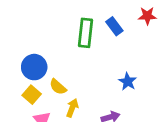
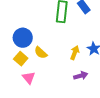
yellow arrow: (72, 108) -> (75, 53), moved

